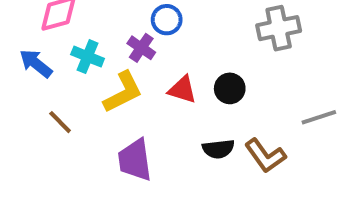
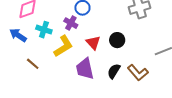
red triangle: (182, 90) -> (93, 43), turned 35
black semicircle: (218, 149) -> (114, 71), turned 133
purple trapezoid: (135, 160) -> (85, 69), moved

